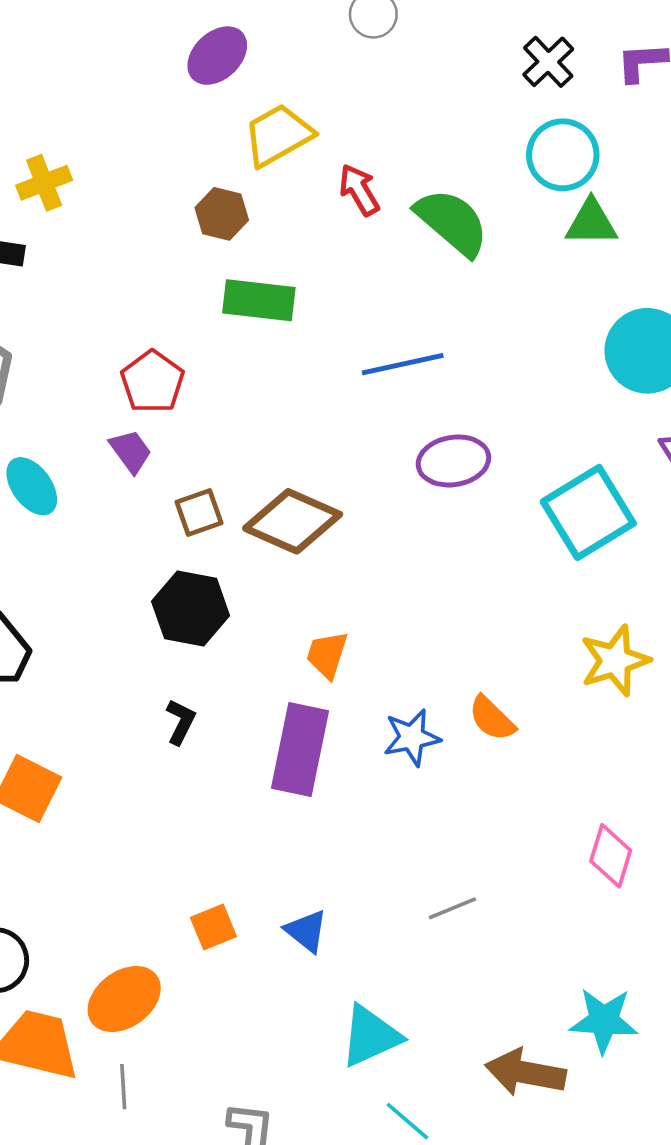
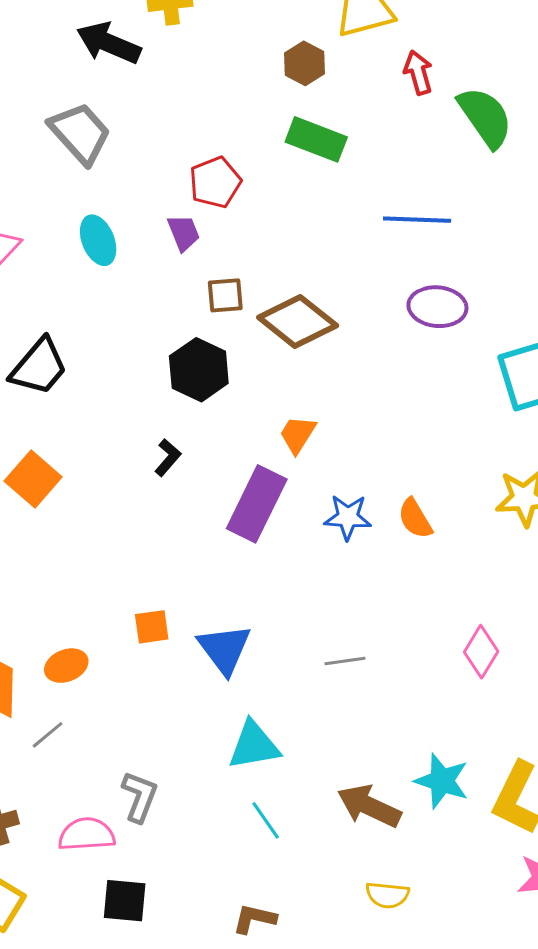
blue triangle: (306, 931) -> (225, 649), size x1.5
orange ellipse: (124, 999) -> (66, 666), size x0.7
gray line: (123, 1087) -> (48, 735), turned 39

